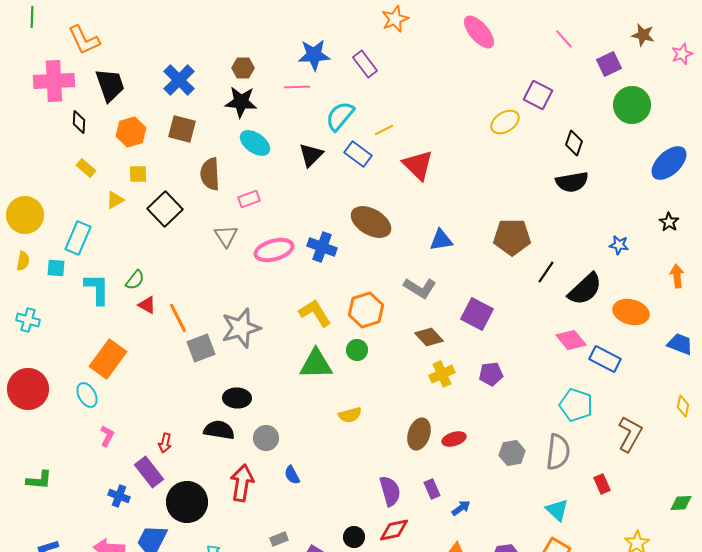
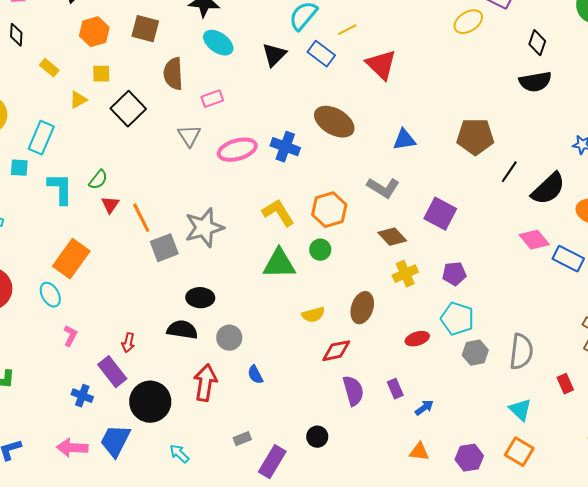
black diamond: (79, 122) -> (16, 35), moved
red triangle: (147, 305) -> (110, 205), turned 36
cyan pentagon: (576, 405) -> (457, 319), moved
brown ellipse: (419, 434) -> (362, 308), moved
red diamond: (394, 530) -> (336, 351), moved

